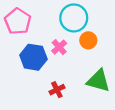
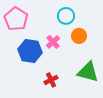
cyan circle: (74, 18) -> (66, 16), size x0.7

